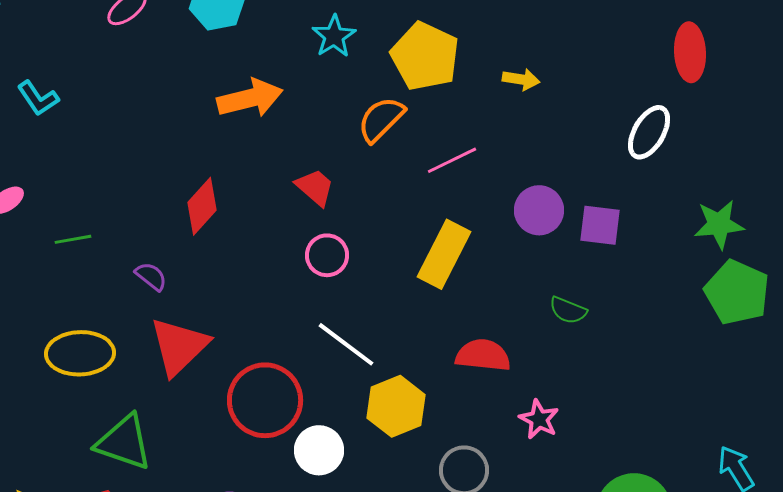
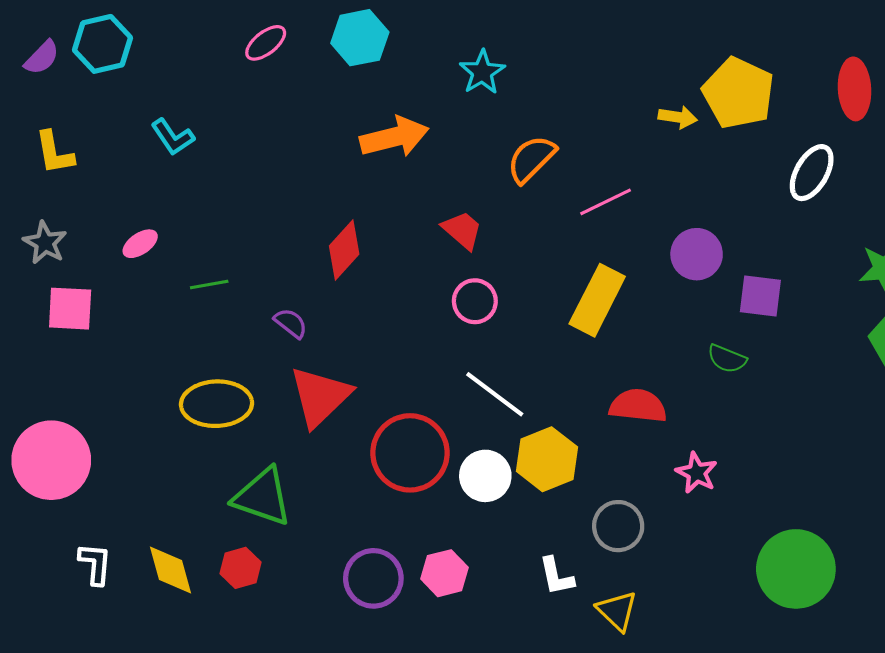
yellow pentagon: (425, 56) -> (738, 93), moved
purple square: (600, 225) -> (760, 296), moved
white circle: (319, 450) -> (485, 476), moved

